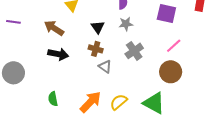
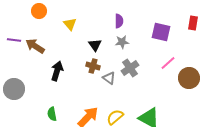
brown arrow: (54, 28) -> (35, 46), moved
black arrow: (58, 54) -> (57, 71), turned -84
gray triangle: (105, 67) -> (109, 78), moved
brown circle: (171, 72) -> (189, 78), moved

